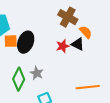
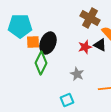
gray star: (37, 73) -> (77, 74), moved
green diamond: (19, 79) -> (41, 63), moved

